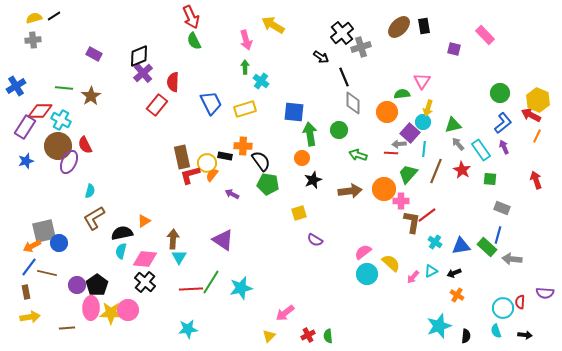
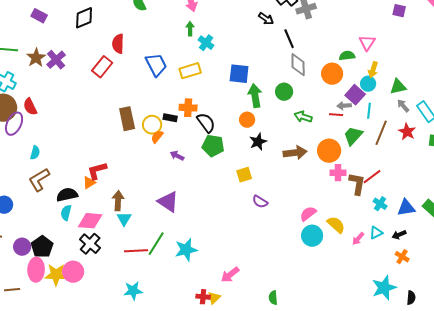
purple cross: (143, 73) -> (56, 60), moved
red L-shape: (190, 175) -> (97, 171), moved
pink cross: (401, 201) -> (338, 173), moved
red cross: (308, 335) -> (203, 297), moved, turned 32

